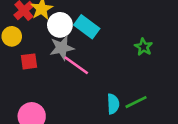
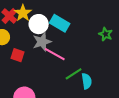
red square: (29, 61) -> (18, 55), turned 32
green line: (136, 102) -> (74, 74), moved

